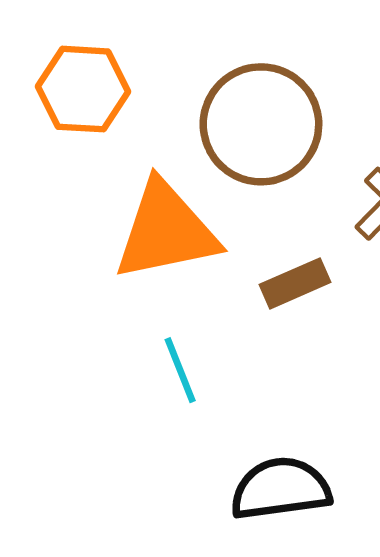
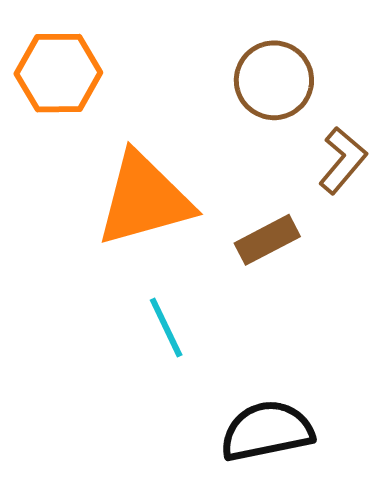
brown circle: (261, 124) -> (274, 80), moved, size x0.7

